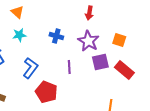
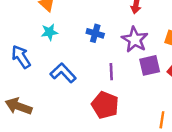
blue L-shape: (30, 68) -> (63, 73), turned -80
red pentagon: (46, 92) -> (105, 105), moved

